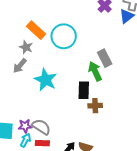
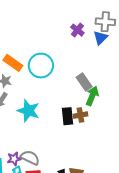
green arrow: (95, 71) -> (92, 96), moved, turned 54
brown cross: (95, 106) -> (80, 115), moved

